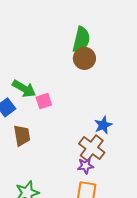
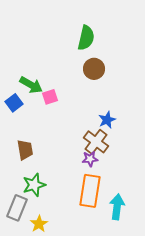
brown circle: (84, 58) -> (94, 69), moved
brown trapezoid: (22, 136) -> (25, 150), moved

